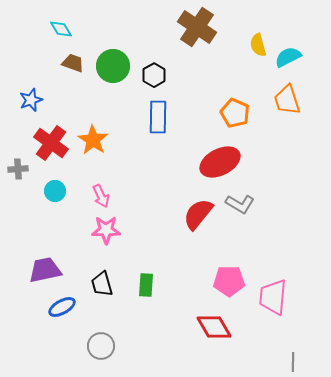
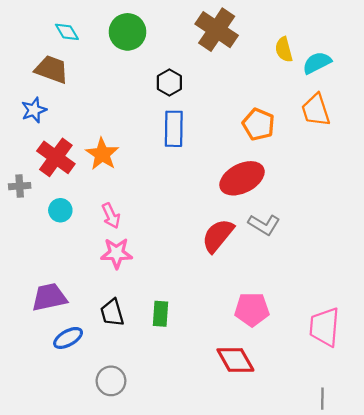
brown trapezoid: (73, 63) -> (52, 69), moved, size x1.4
green circle: (113, 66) -> (128, 32), moved
pink trapezoid: (273, 297) -> (325, 327), moved

